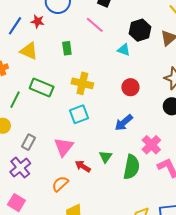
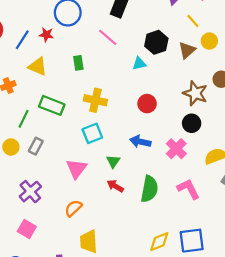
cyan triangle: (124, 50) -> (139, 64), turned -32
blue arrow: (124, 123) -> (140, 142), turned 54
gray rectangle: (29, 142) -> (36, 146), moved
pink cross: (151, 145) -> (176, 149), moved
green triangle: (106, 157) -> (113, 161), moved
red arrow: (83, 166) -> (115, 186), moved

